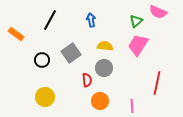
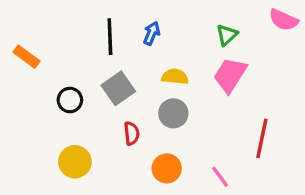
pink semicircle: (158, 12) -> (283, 20), moved
black line: (50, 20) -> (110, 37), moved, turned -30
blue arrow: (91, 20) -> (152, 33), turned 32
red semicircle: (87, 80) -> (132, 133), moved
pink line: (132, 106) -> (220, 177), turned -32

